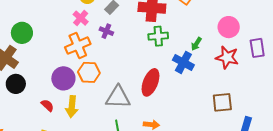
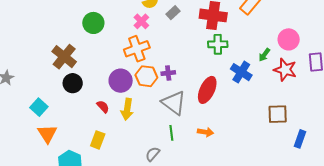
purple cross: (106, 31) -> (168, 73), moved, turned -32
green circle: (22, 33) -> (93, 23), moved
green arrow: (196, 44) -> (264, 55), moved
gray triangle: (118, 97) -> (174, 103), turned 32

